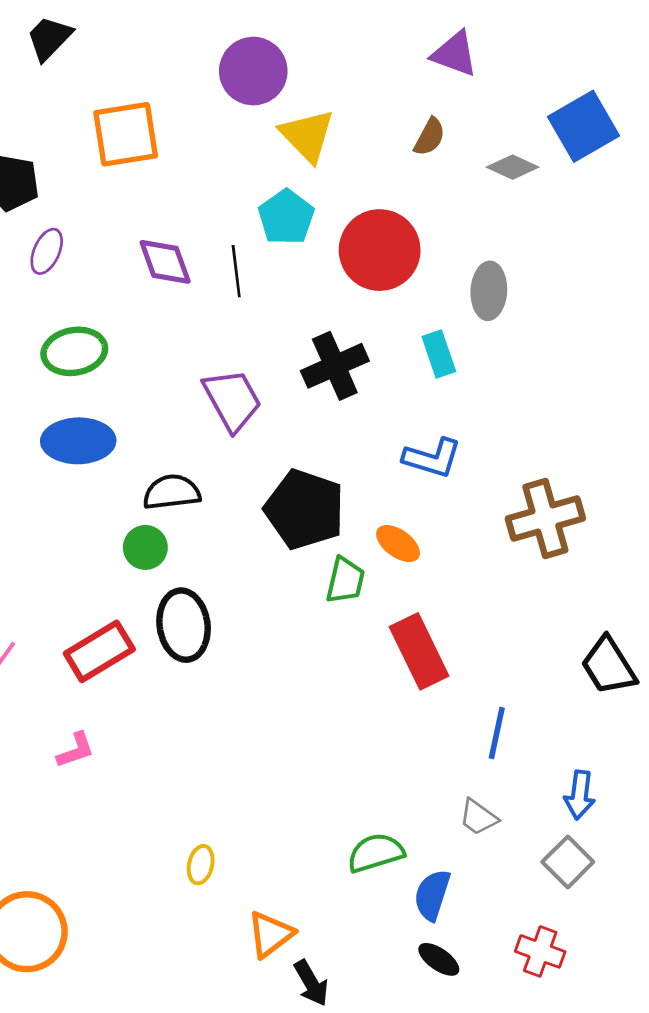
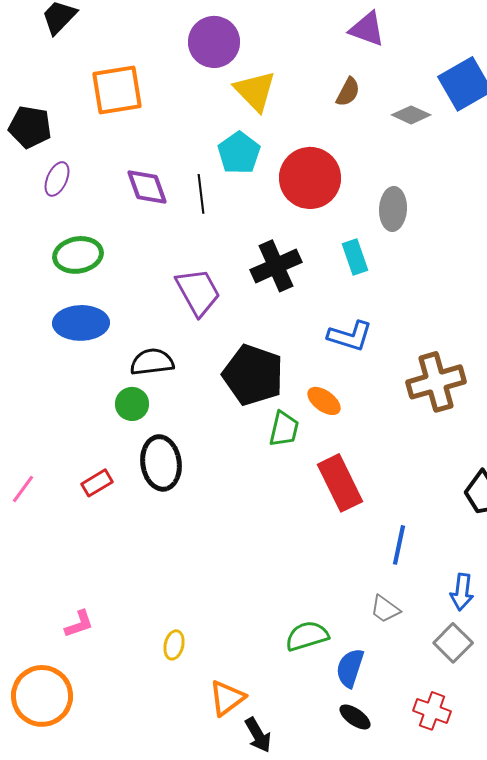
red rectangle: (99, 651) -> (97, 483), size x0.6
pink L-shape: (76, 750) -> (79, 624), moved

